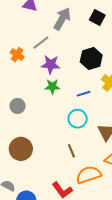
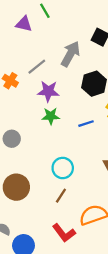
gray arrow: (62, 19) -> (70, 54), moved
cyan circle: (78, 119) -> (63, 168), moved
brown line: (71, 151) -> (61, 196), moved, turned 56

